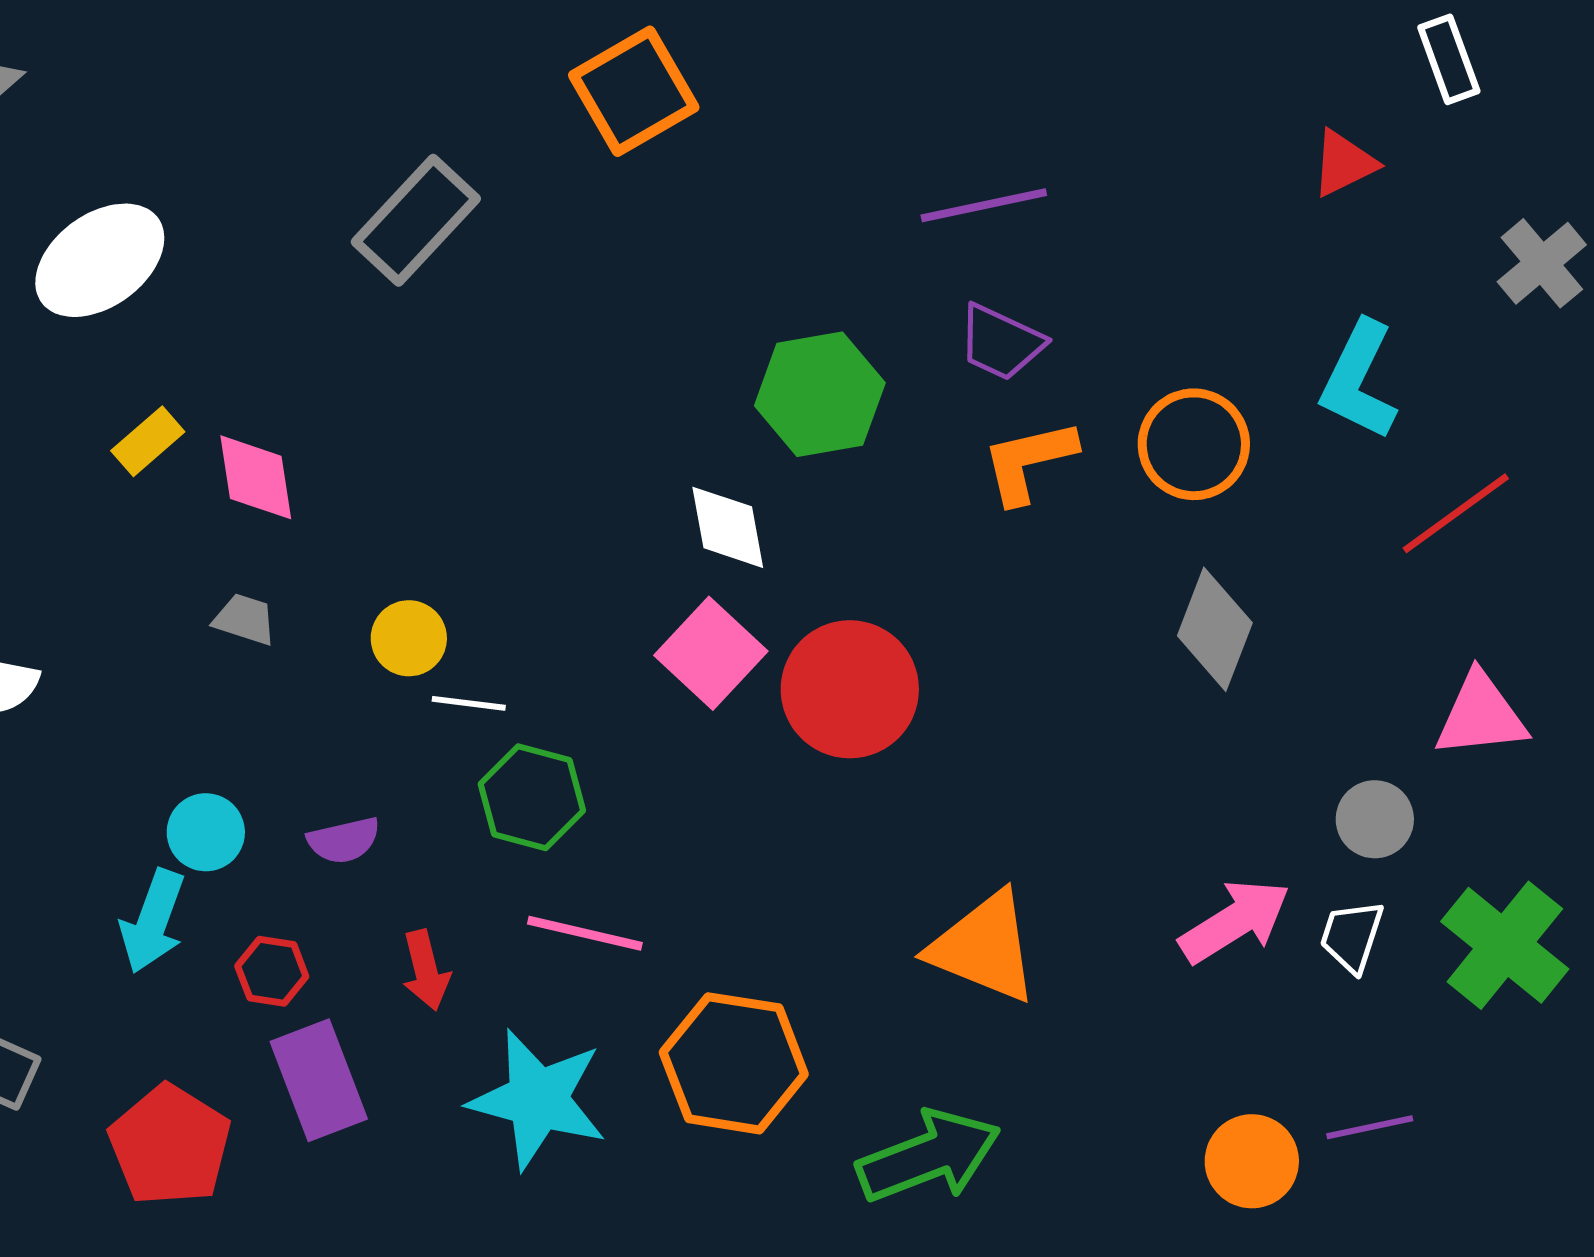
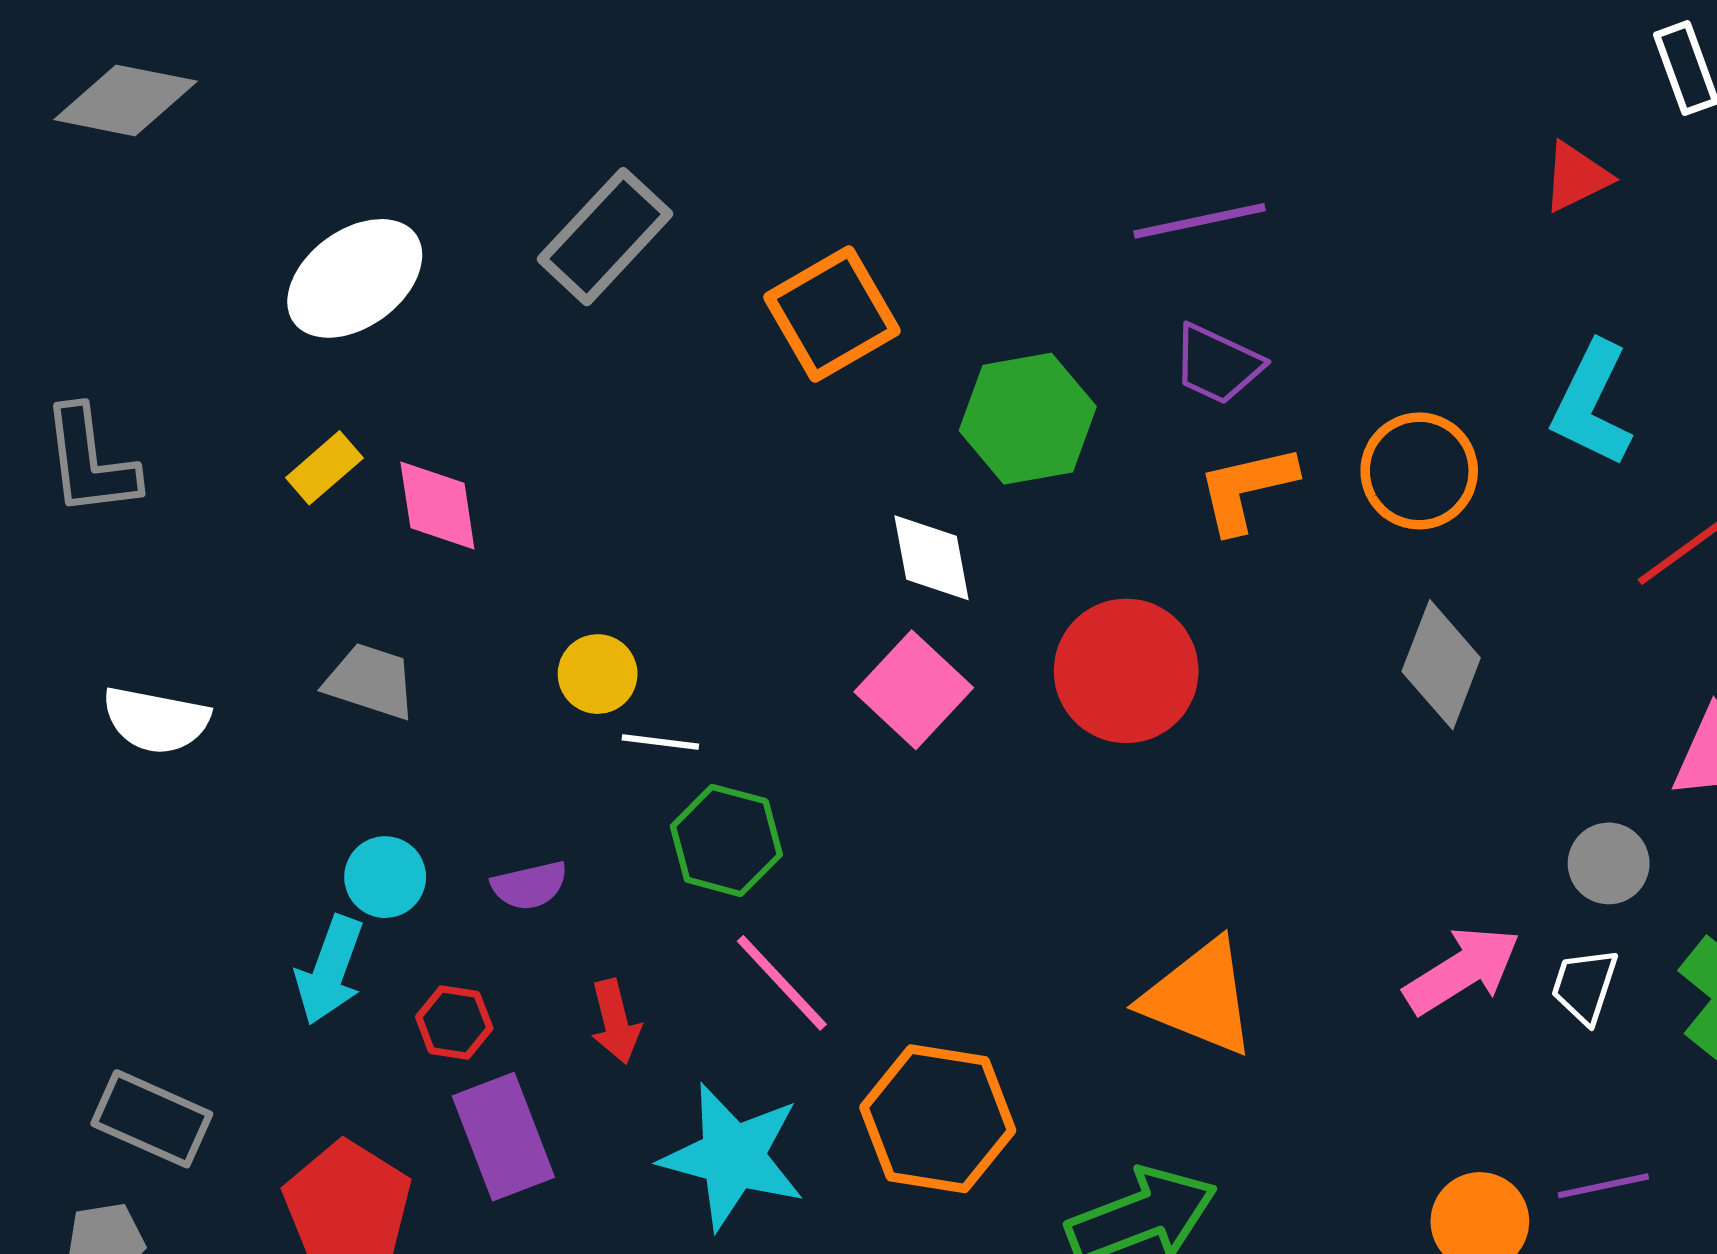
orange square: (634, 91) -> (832, 314), moved
white ellipse: (100, 260) -> (355, 278), moved
gray trapezoid: (245, 619) -> (370, 681), moved, size x1.4
red circle: (850, 689) -> (1126, 671), moved
pink line: (585, 933) -> (782, 983), turned 34

